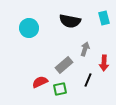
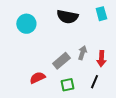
gray arrow: (85, 49) -> (82, 53), moved
black line: (88, 80) -> (94, 82), moved
green square: (60, 89) -> (67, 85), moved

